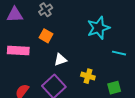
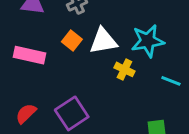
white triangle: (60, 60) -> (103, 41), moved, size x1.5
yellow cross: (88, 76) -> (124, 69), moved

